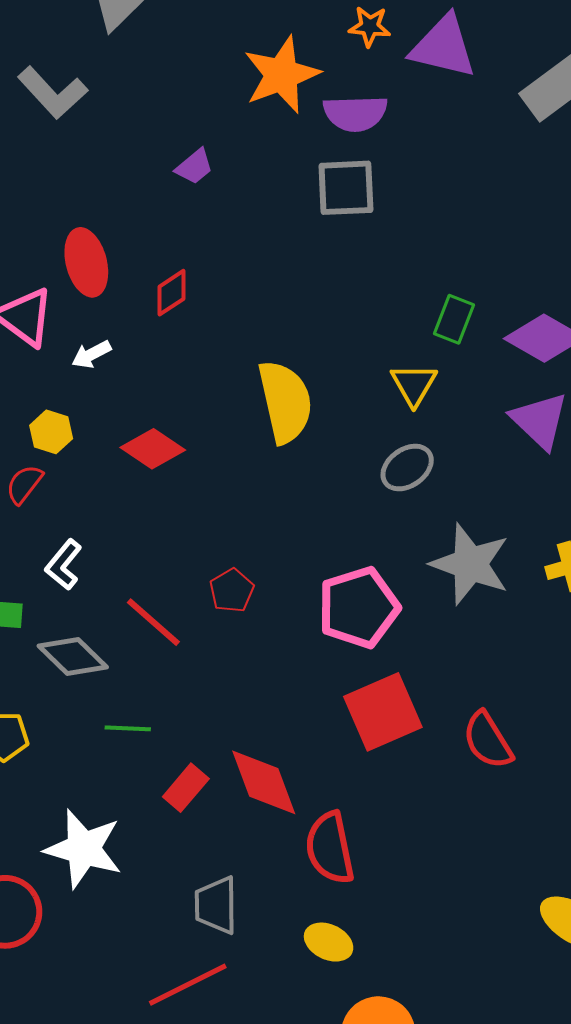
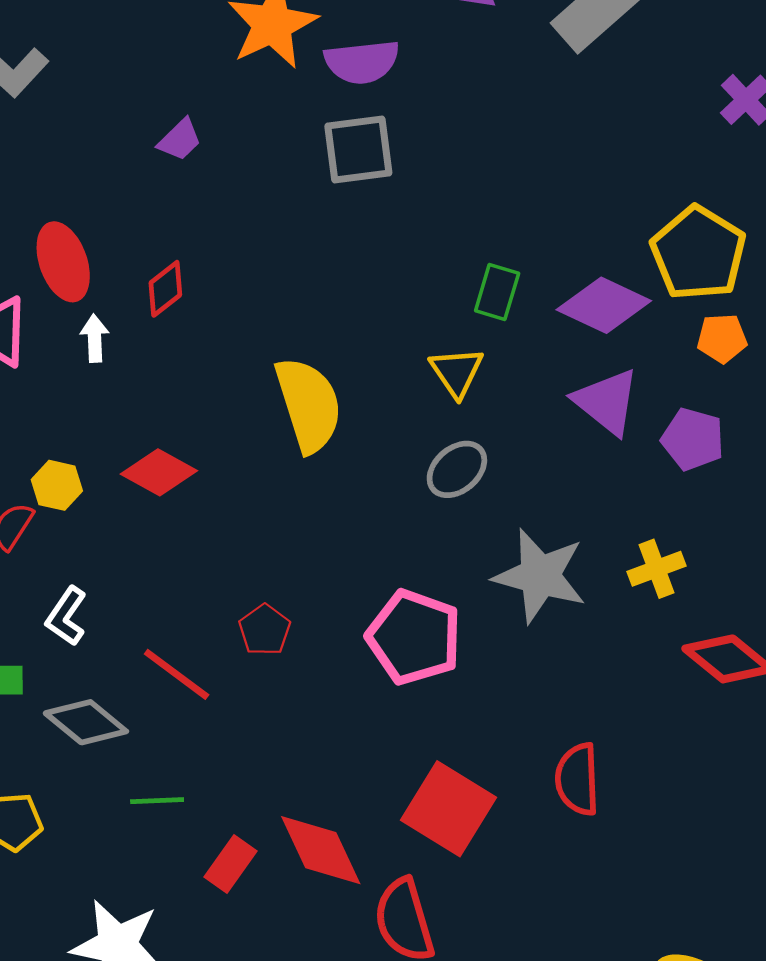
white arrow: (91, 354) -> (95, 338), moved, turned 120
yellow hexagon: (51, 432) -> (57, 485), moved
pink pentagon: (359, 607) -> (414, 637), turned -30
red square: (383, 712) -> (448, 809), moved, turned -30
red semicircle: (488, 740) -> (577, 779), turned 34

